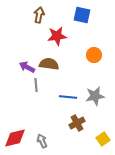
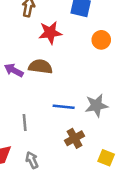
orange circle: (94, 55) -> (101, 40), moved
gray line: (36, 85) -> (25, 123), moved
yellow square: (103, 139) -> (106, 158), turned -32

